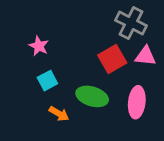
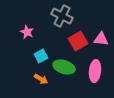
gray cross: (131, 23) -> (62, 16), moved
cyan square: (47, 81) -> (41, 56), moved

